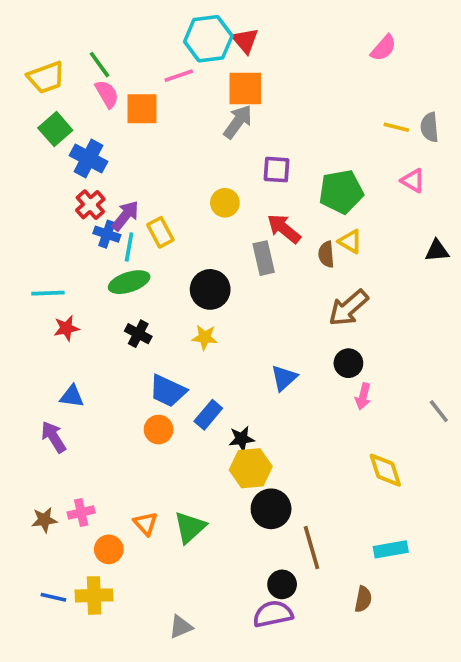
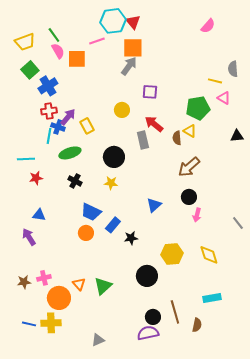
yellow line: (396, 127) -> (215, 81), moved
blue cross: (88, 159) -> (48, 86), turned 30
green pentagon: (341, 192) -> (198, 108), moved
red cross: (90, 205) -> (49, 111), turned 35
cyan line: (129, 247) -> (49, 136), moved
yellow hexagon: (251, 468) -> (172, 254), moved
brown line: (312, 548) -> (175, 312), moved
orange circle: (109, 549) -> (59, 298), size x1.5

